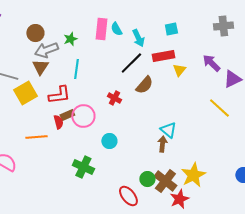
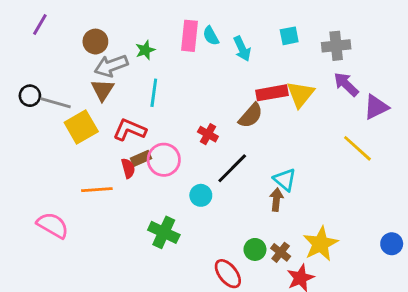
gray cross: (223, 26) -> (336, 46), moved
red rectangle: (163, 56) -> (272, 93), moved
black line: (131, 63) -> (232, 168), moved
yellow triangle: (179, 70) -> (301, 94), size x1.5
red L-shape: (59, 95) -> (130, 130), turned -150
brown cross: (165, 181) -> (281, 252), size x0.6

